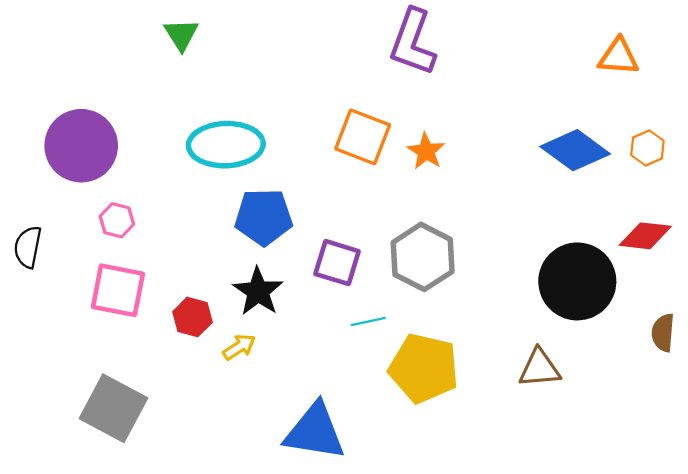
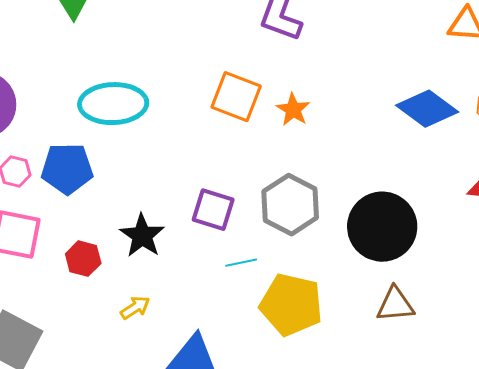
blue pentagon: (264, 217) -> (67, 169), moved
black circle: (577, 281) -> (382, 227), moved
yellow arrow: (239, 347) -> (135, 308), moved

